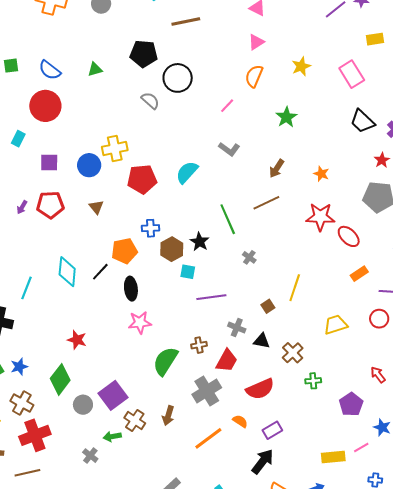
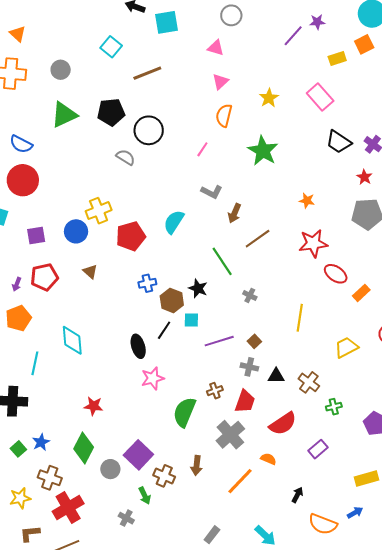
green triangle: (95, 69) -> (64, 115), moved, size x1.8
green star: (286, 117) -> (263, 151), size x1.4
brown arrow: (277, 169) -> (234, 213), moved
red ellipse: (349, 236) -> (336, 274), moved
orange pentagon: (124, 251) -> (18, 318), moved
black line: (100, 272) -> (164, 330), moved
brown square: (268, 306) -> (254, 341), moved
purple rectangle: (272, 430) -> (318, 449), moved
green arrow: (112, 436) -> (145, 496), turned -96
black arrow: (263, 461) -> (297, 495), size x0.6

